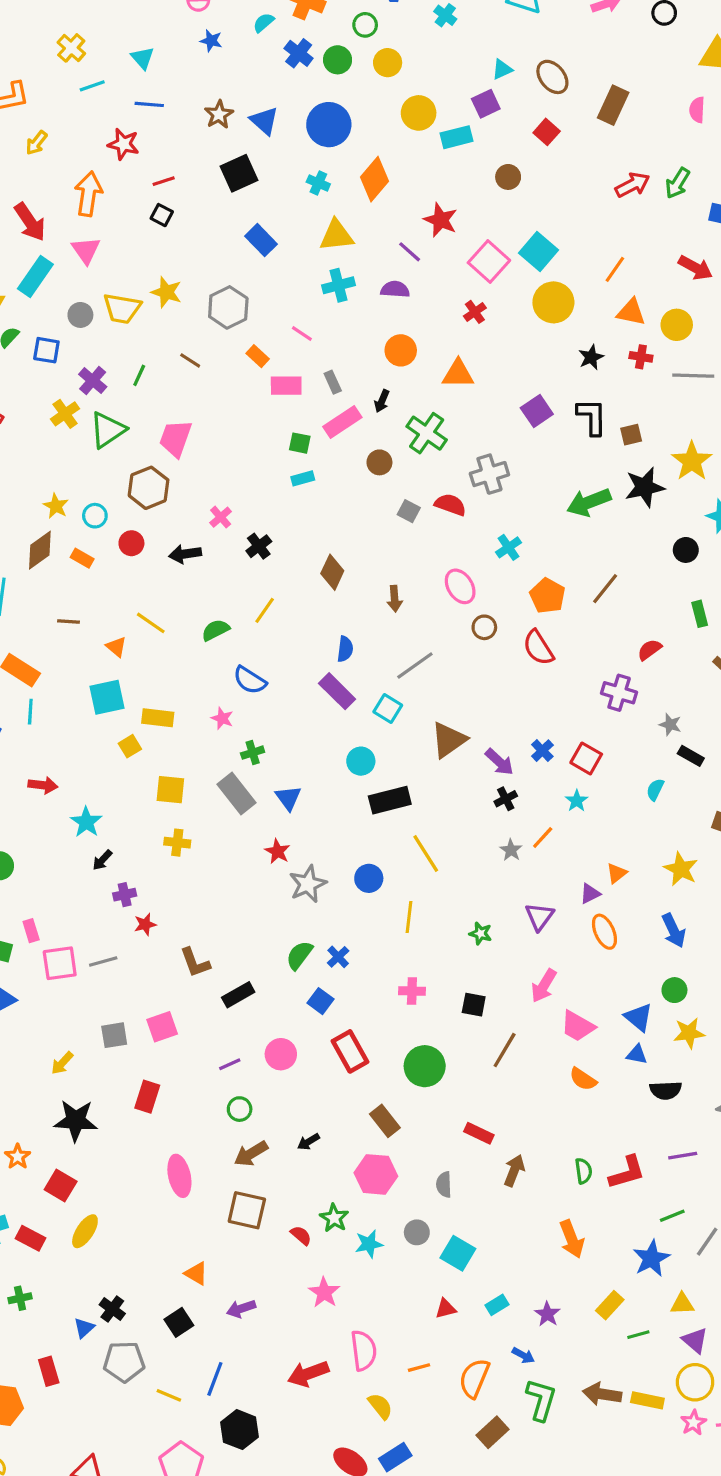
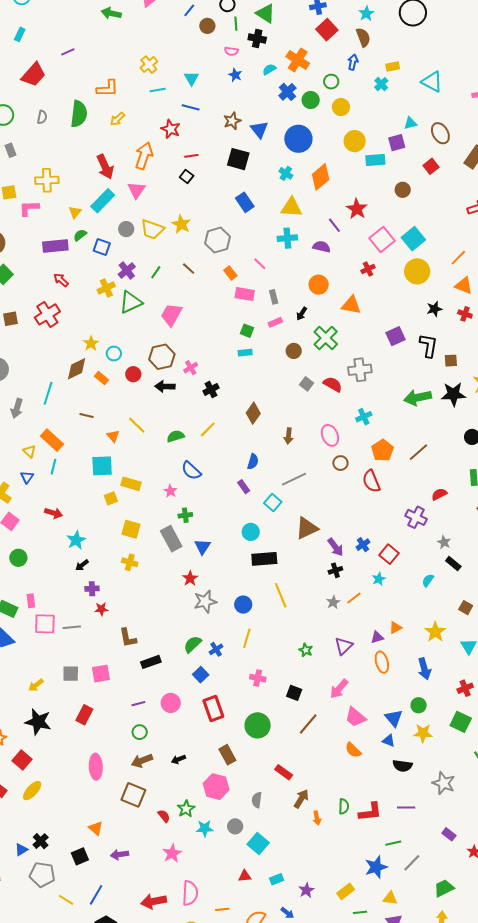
black square: (239, 173) -> (238, 159), turned 30
pink rectangle: (342, 422) -> (275, 322), size x0.6
brown hexagon: (149, 488) -> (162, 357), moved
purple rectangle: (337, 691) -> (244, 487), size x0.6
yellow line: (409, 917) -> (247, 638), moved
orange arrow: (572, 1239) -> (317, 818), moved, size x0.6

